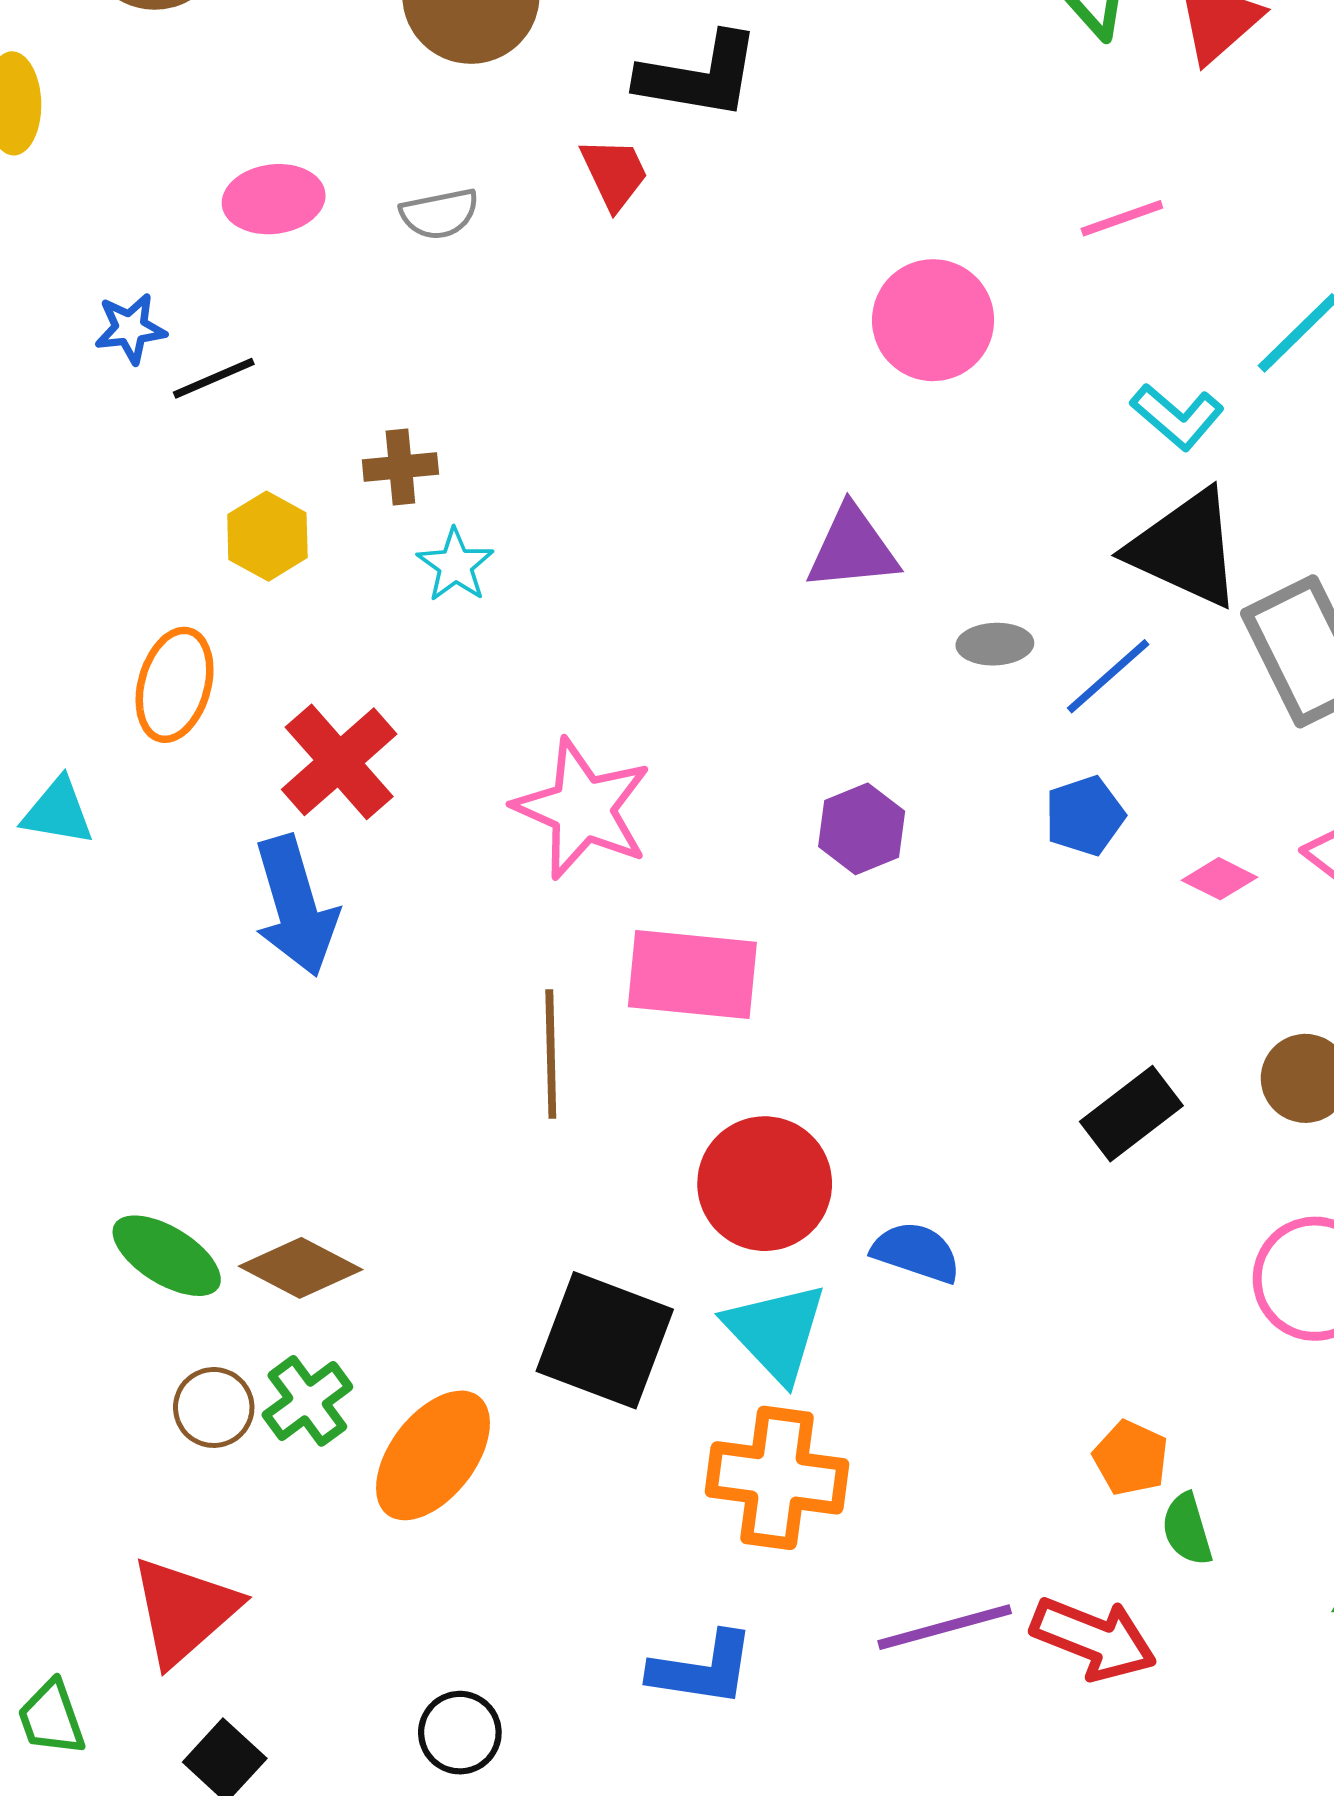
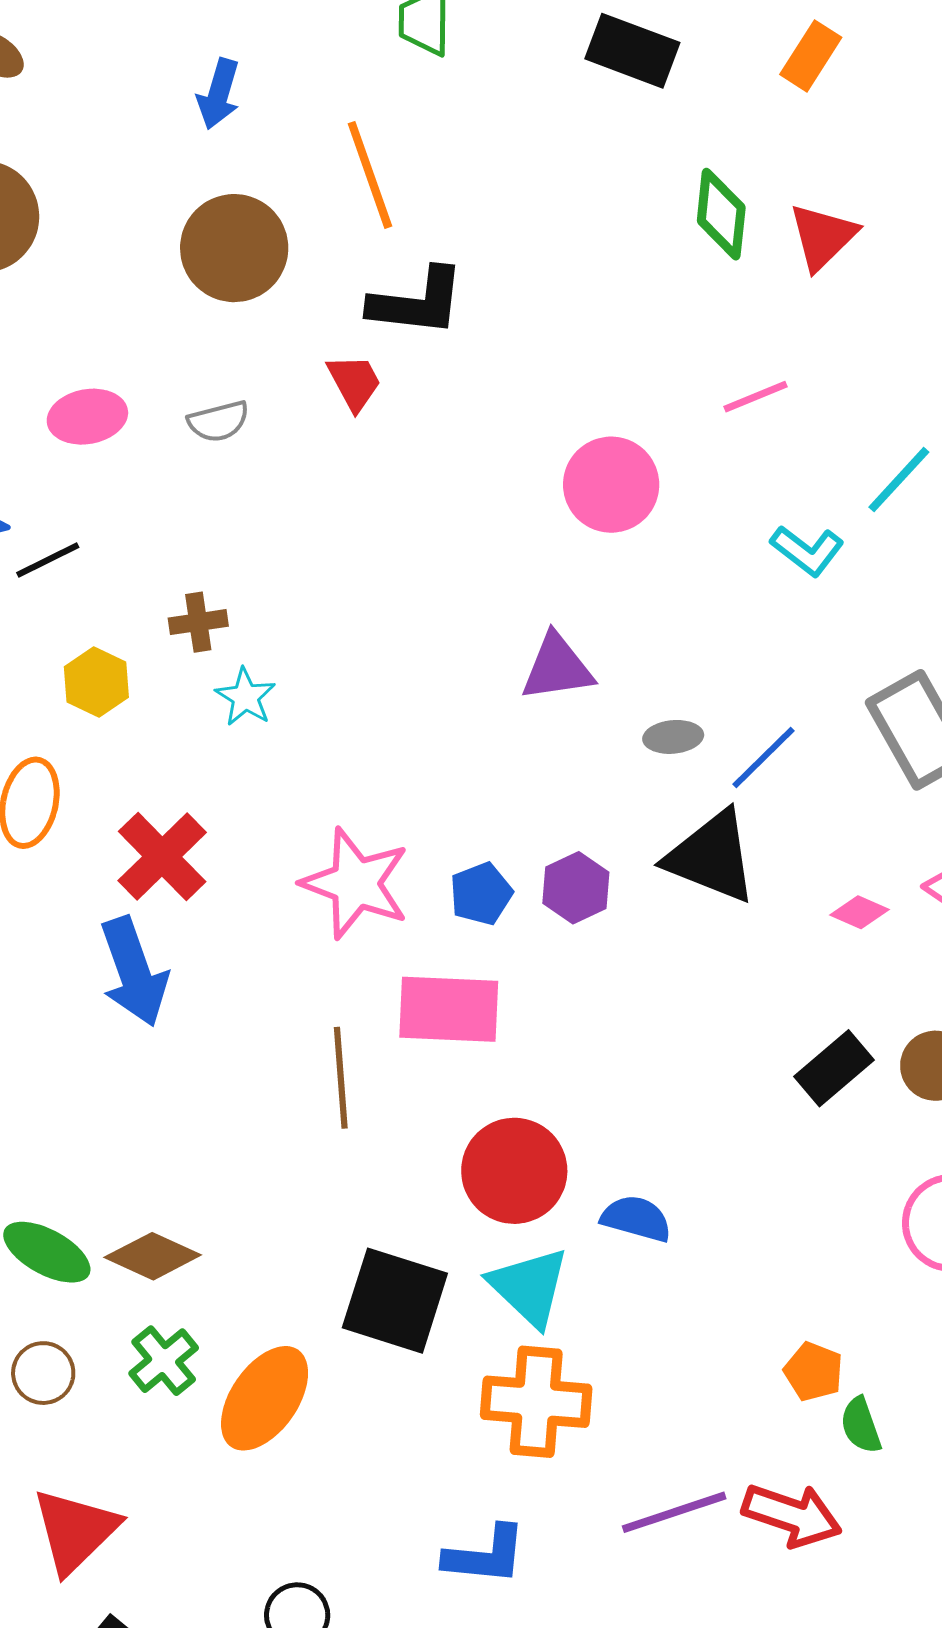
black triangle: (1185, 548) -> (712, 857), moved
blue pentagon: (1085, 816) -> (481, 894), moved
black rectangle: (1131, 1114) -> (834, 1068), moved
brown circle: (214, 1407) -> (43, 1373), moved

